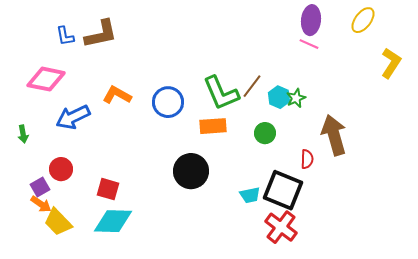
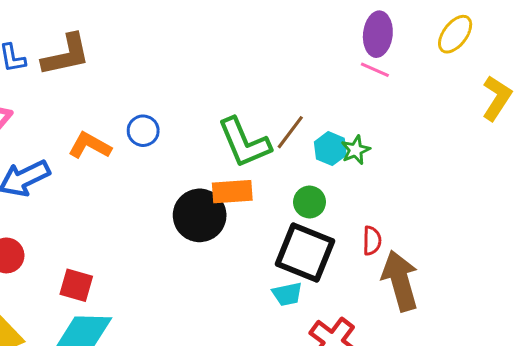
blue circle: (168, 102) -> (143, 131), moved, size x0.7
brown arrow: (334, 135) -> (400, 281), moved
black circle: (191, 171) -> (200, 215), moved
black square: (283, 190) -> (305, 253), moved

